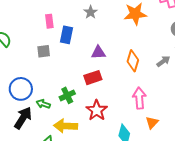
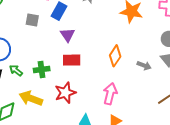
purple triangle: (98, 53) -> (68, 35), moved, turned 42
gray arrow: (163, 61) -> (144, 66), turned 40

